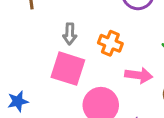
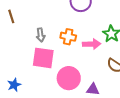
pink arrow: (139, 75) -> (92, 44), moved

